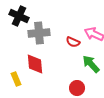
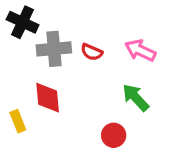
red semicircle: (73, 42) -> (92, 52), moved

